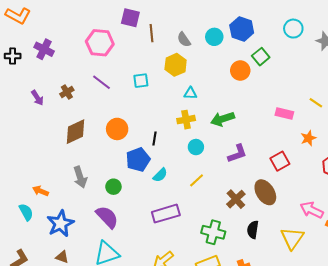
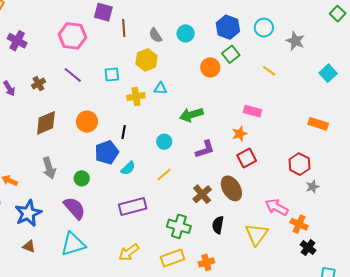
blue hexagon: (242, 29) -> (228, 27), moved
yellow line: (316, 103) -> (269, 71), moved
yellow cross: (186, 120) -> (136, 96), moved
orange star: (308, 138) -> (240, 134), moved

